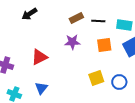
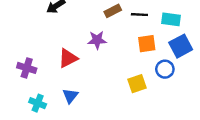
purple star: (72, 42) -> (97, 40), moved
blue circle: (119, 82) -> (165, 69), moved

